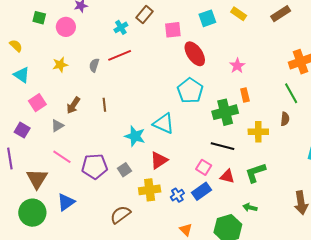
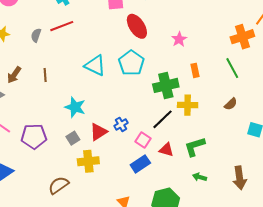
orange rectangle: (245, 95) -> (195, 70), moved
brown semicircle: (285, 119) -> (231, 104), moved, turned 40
cyan triangle: (164, 123) -> (95, 65), moved
yellow cross: (258, 132) -> (188, 105), moved
black line: (223, 146) -> (162, 119), turned -60
gray square: (124, 170) -> (73, 138), moved
blue cross: (177, 195) -> (121, 124), moved
green arrow: (250, 207) -> (200, 177), moved

